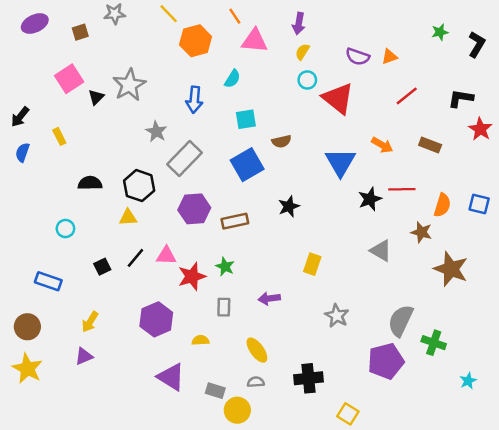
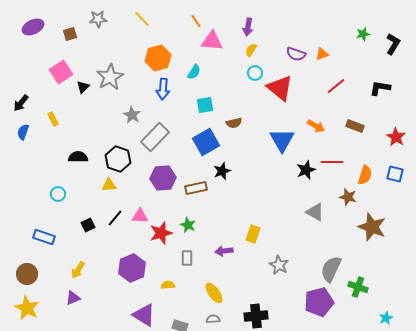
orange hexagon: (196, 41) -> (158, 58), moved
red star: (480, 129) -> (396, 137), moved
black star: (289, 206) -> (222, 171), moved
yellow rectangle: (312, 264) -> (253, 234), moved

